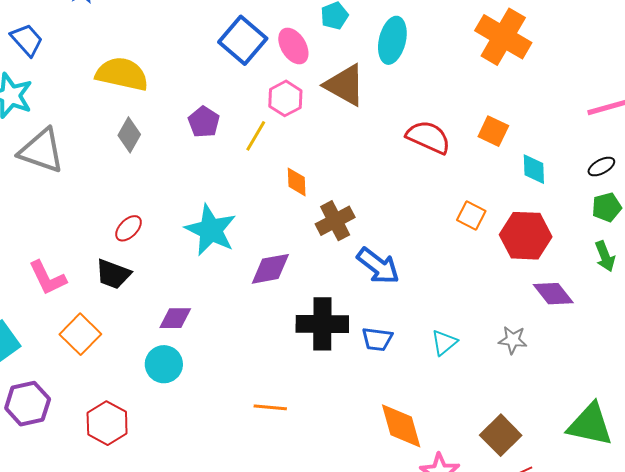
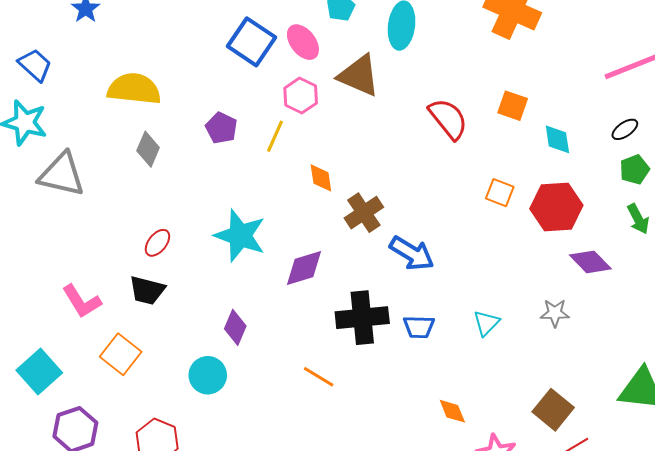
red semicircle: (428, 137) -> (448, 119), turned 33
purple diamond: (175, 318) -> (235, 327), moved, turned -60
orange line: (270, 407) -> (319, 377), moved, turned 32
orange diamond: (401, 426) -> (452, 411), size x0.6

